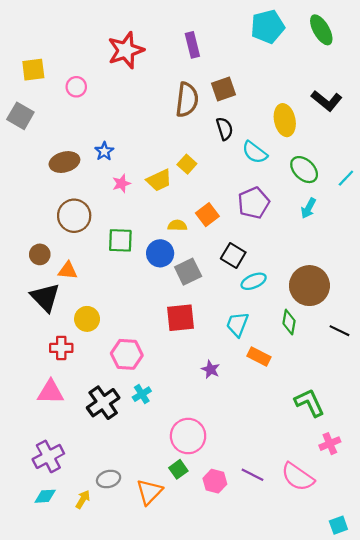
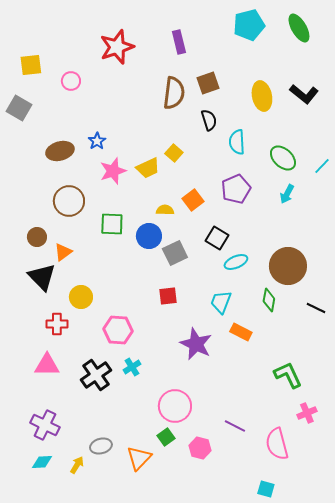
yellow ellipse: (285, 120) -> (262, 96), moved
cyan semicircle: (255, 152) -> (237, 142), turned 50
pink star: (121, 184) -> (113, 171), size x1.5
orange triangle: (68, 271) -> (63, 252), turned -42
red square: (181, 318) -> (168, 296), size x0.7
purple star: (211, 369) -> (196, 344), size x1.8
purple cross: (48, 456) -> (45, 425), turned -36
purple line: (253, 475) -> (235, 426), moved
pink semicircle: (298, 477) -> (277, 444), turned 40
cyan square: (338, 525) -> (266, 489), moved, turned 36

